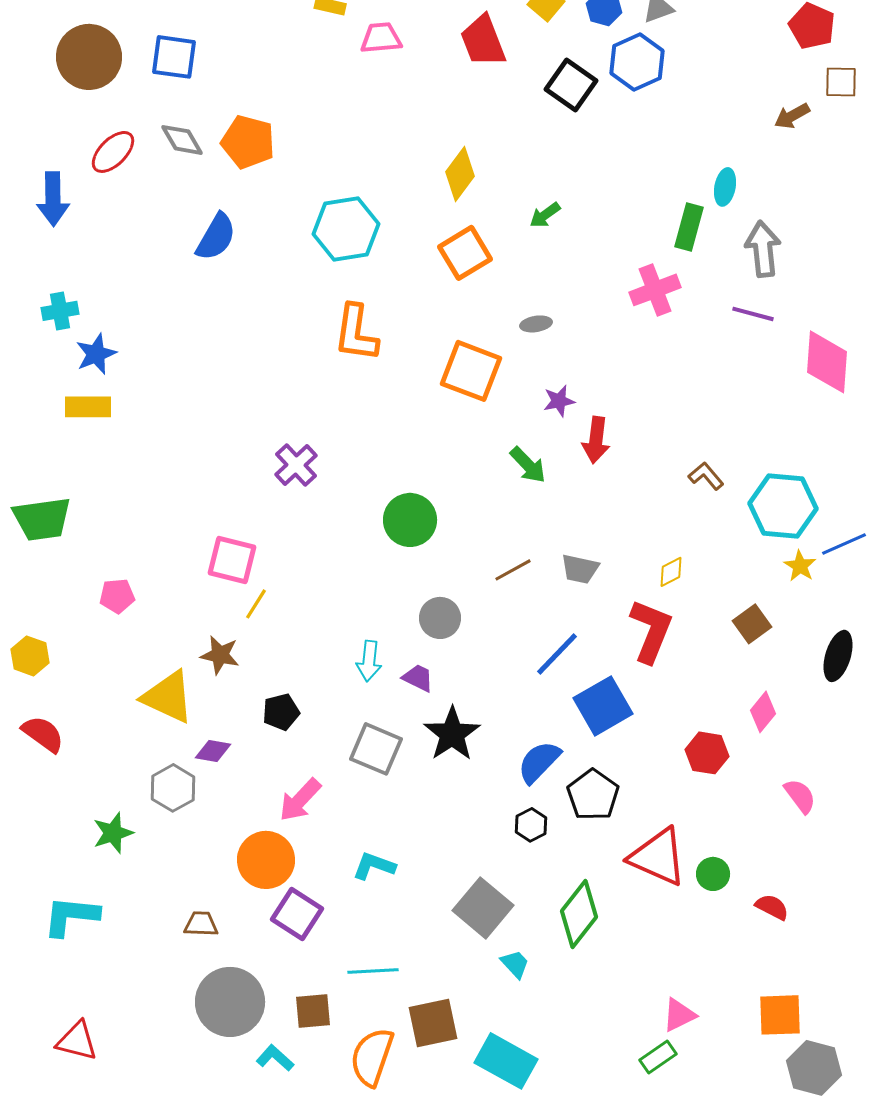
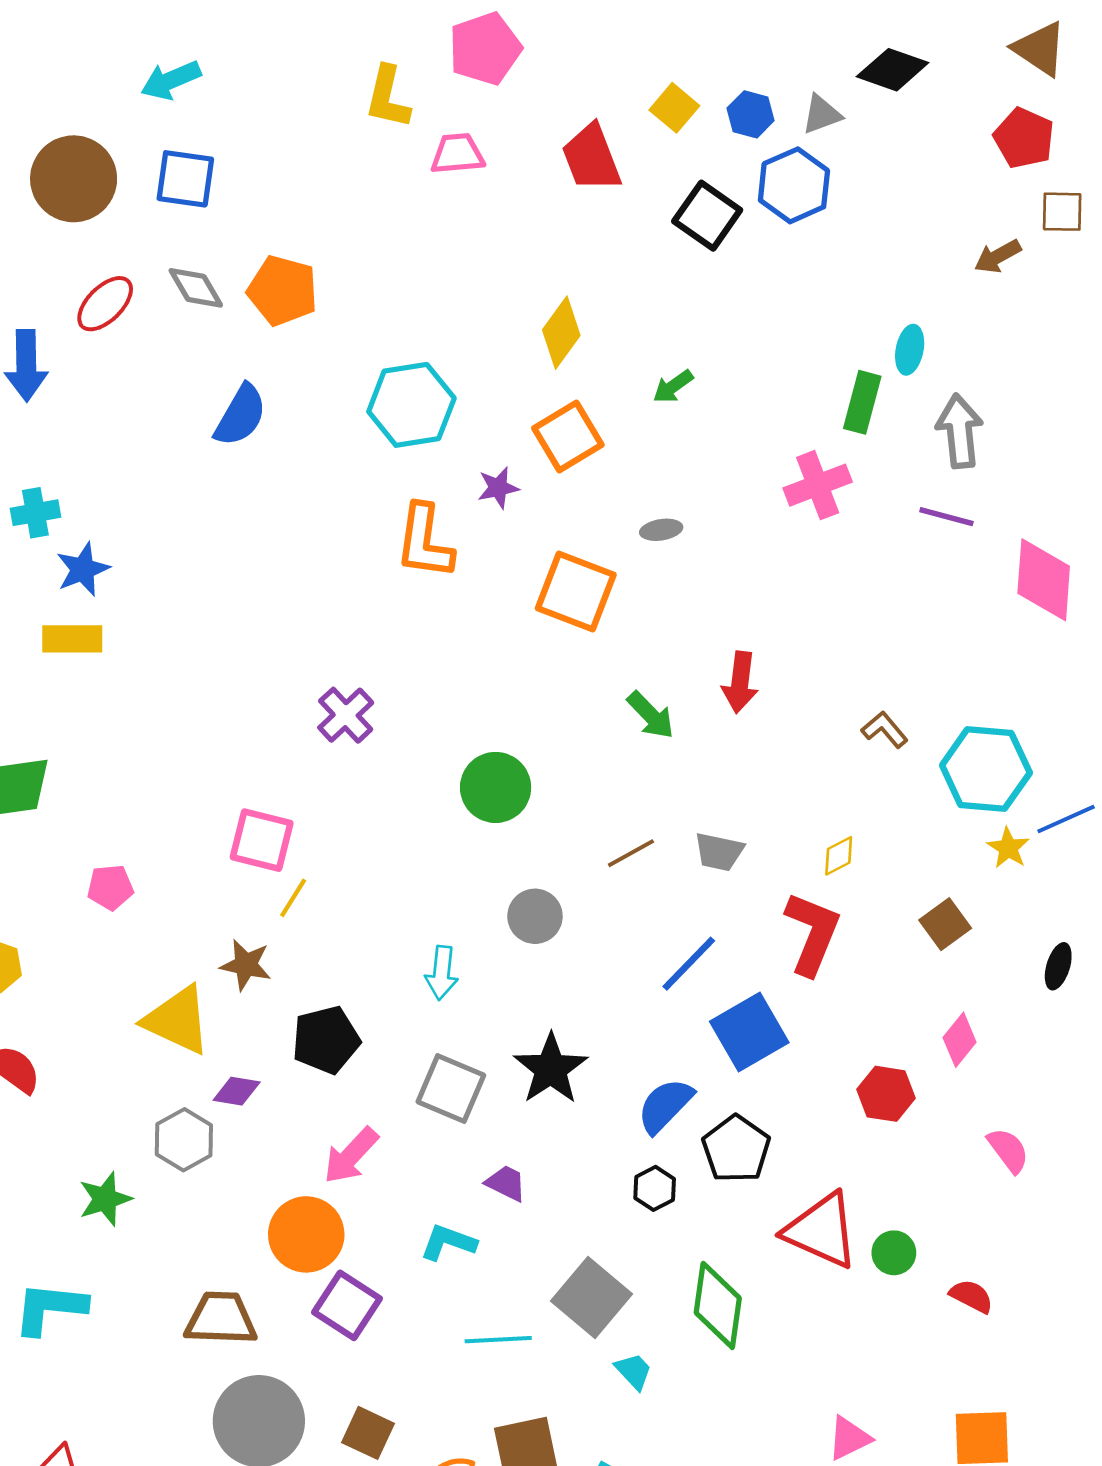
purple star: (559, 401) -> (498, 488), moved
black ellipse: (838, 656) -> (1058, 966), size x0.7
purple trapezoid: (418, 678) -> (506, 1183), moved
black pentagon: (281, 712) -> (326, 1040), size x1.4
green diamond: (579, 914) -> (718, 1305), turned -30
brown trapezoid: (201, 924) -> (221, 1319), size x1.6
cyan line: (373, 971) -> (498, 1340), moved
brown square: (313, 1011) -> (368, 1433), turned 30

